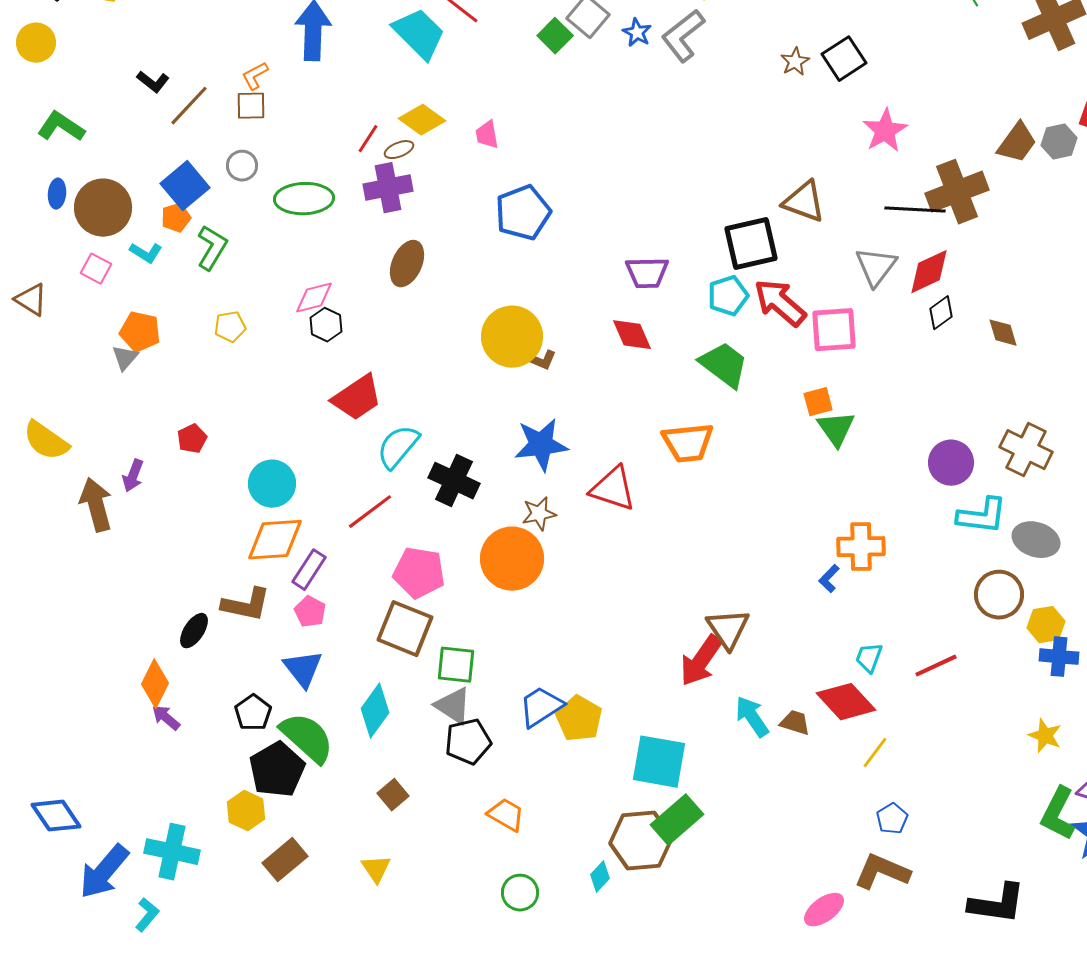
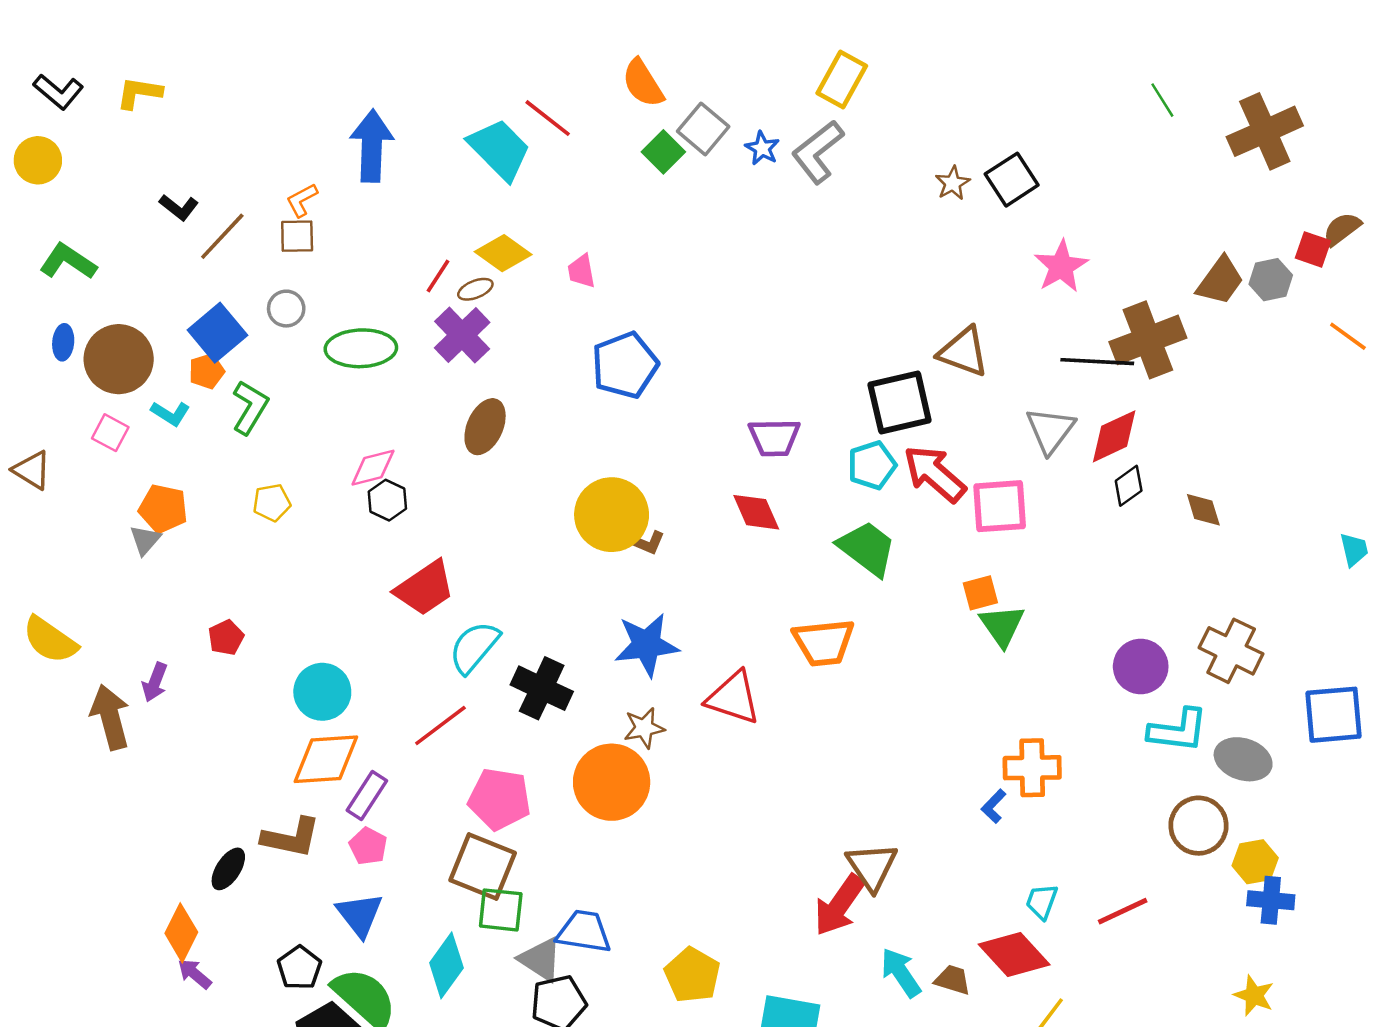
purple cross: (388, 188) -> (462, 335), turned -33
green square: (456, 665) -> (501, 910), moved
blue trapezoid: (541, 707) -> (584, 932), moved, turned 42

